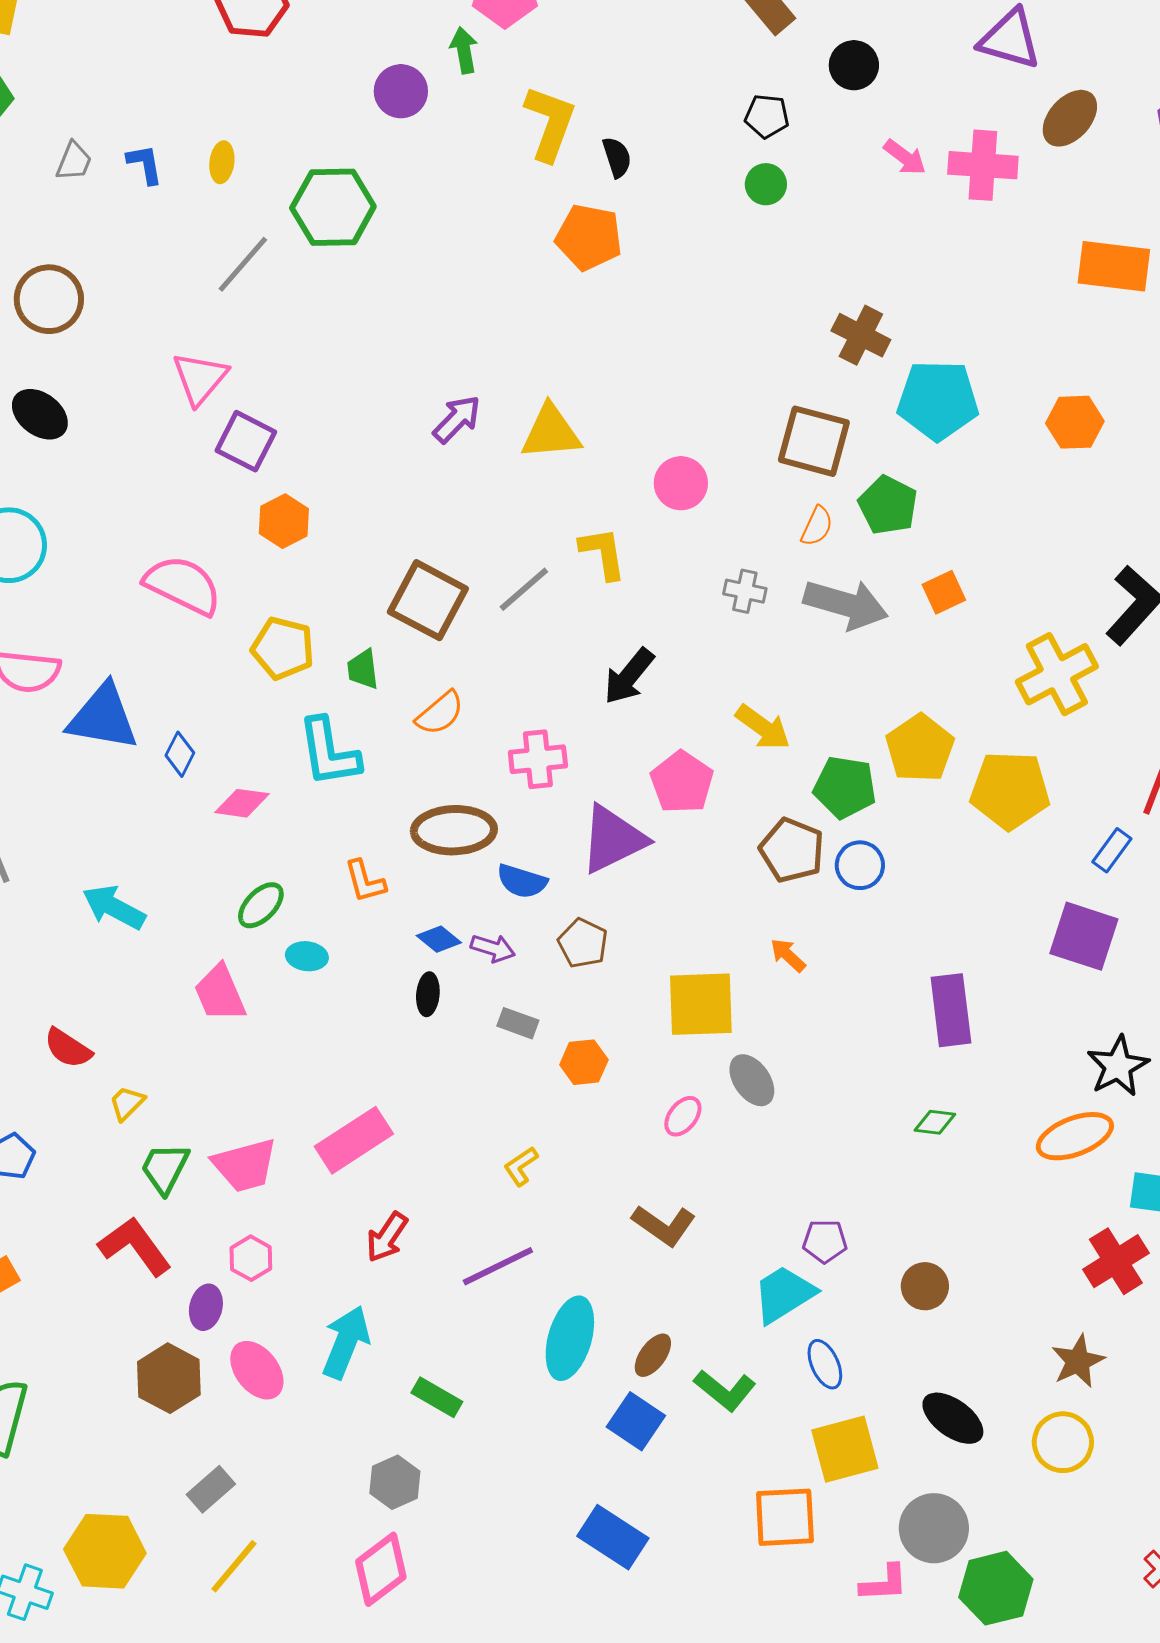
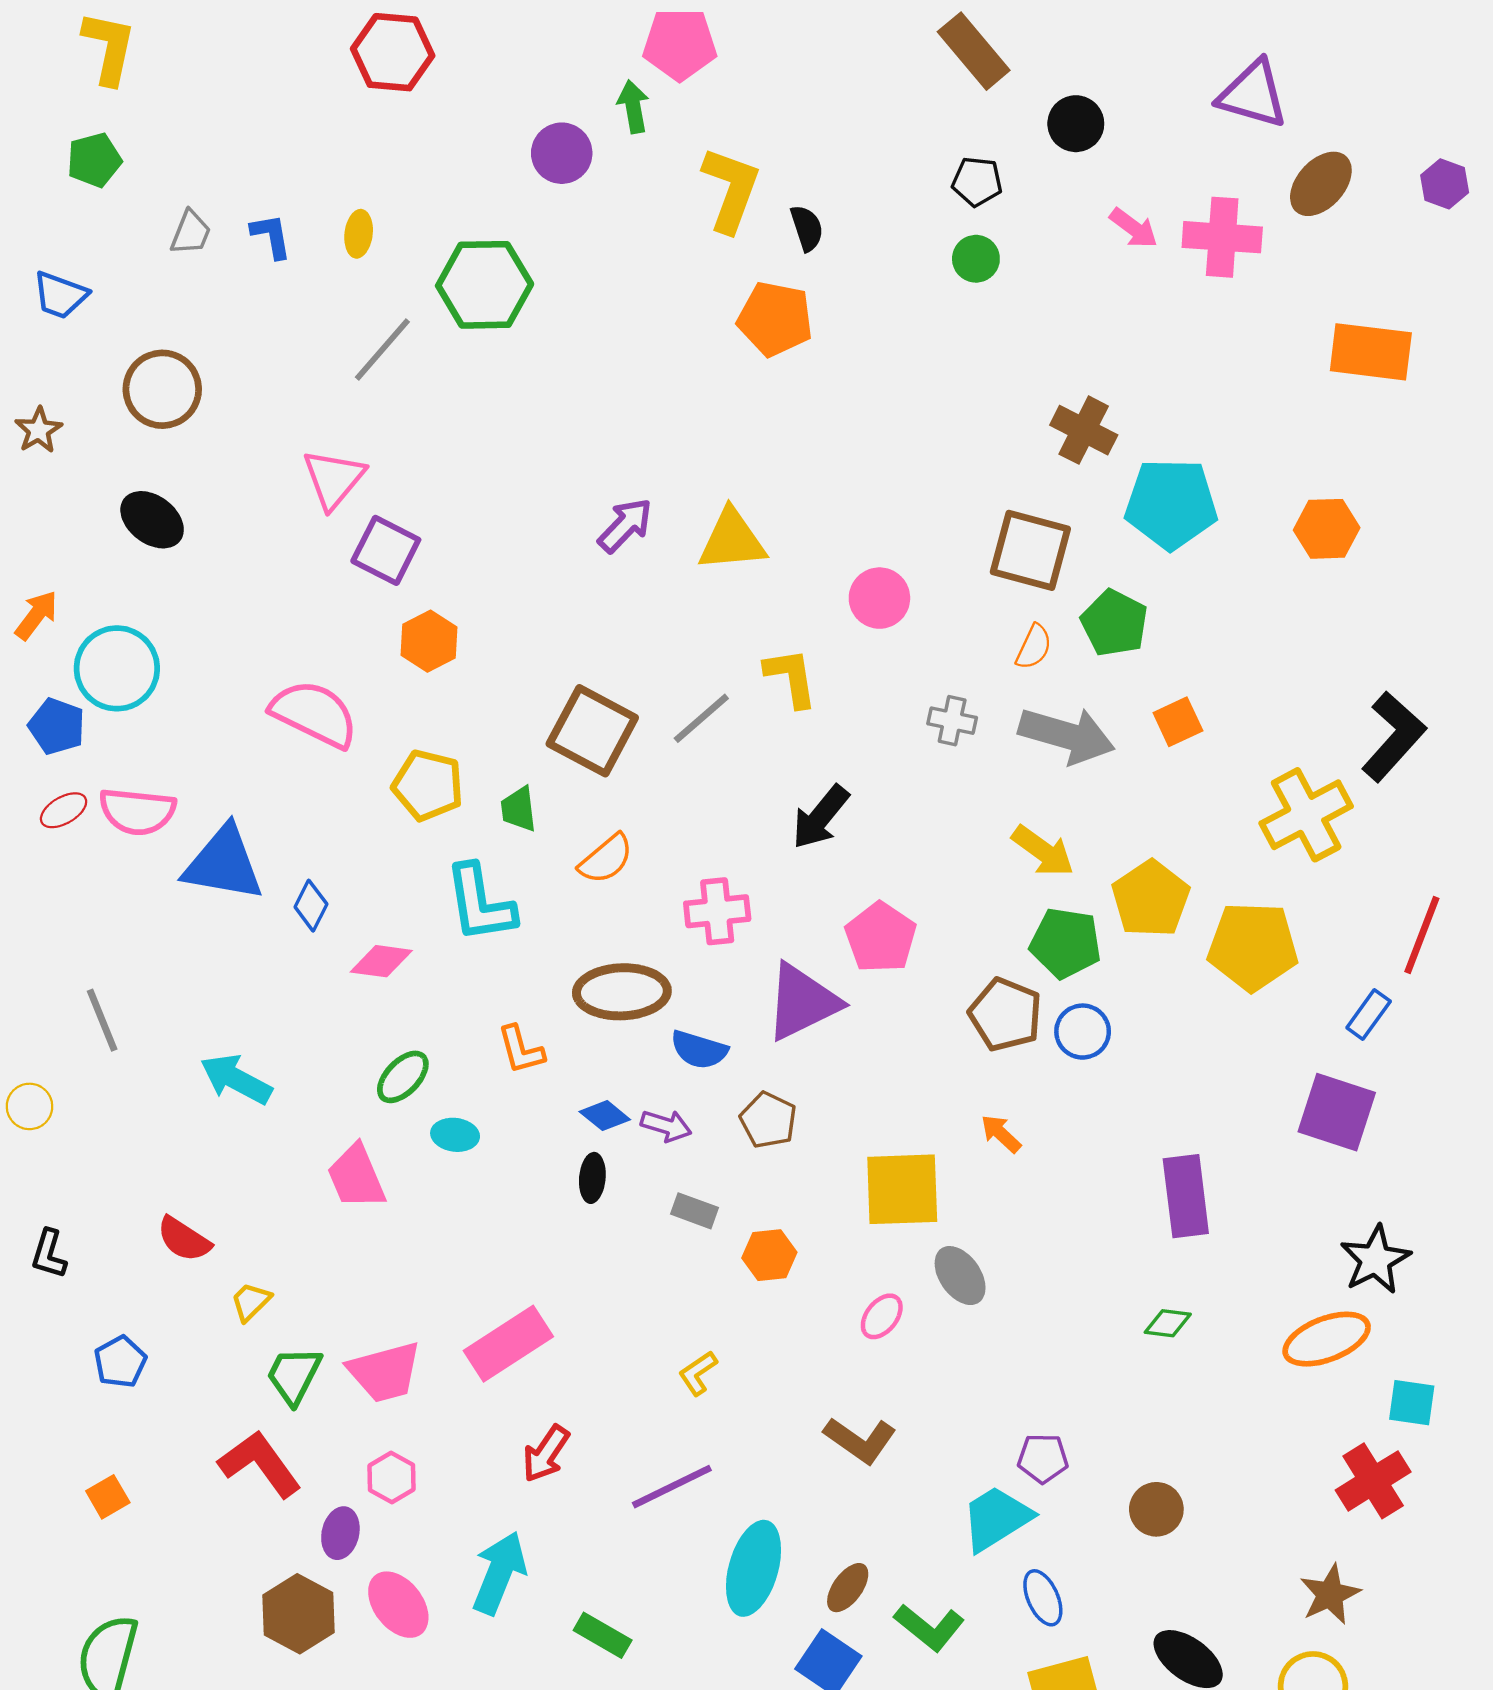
yellow arrow: (763, 727) -> (1043, 851), moved

